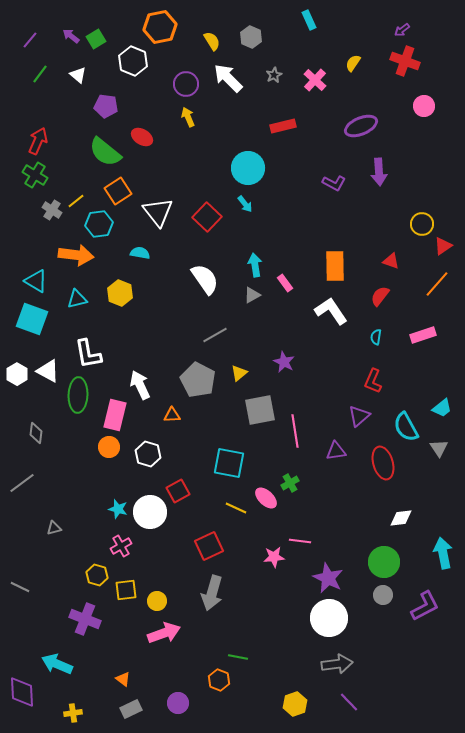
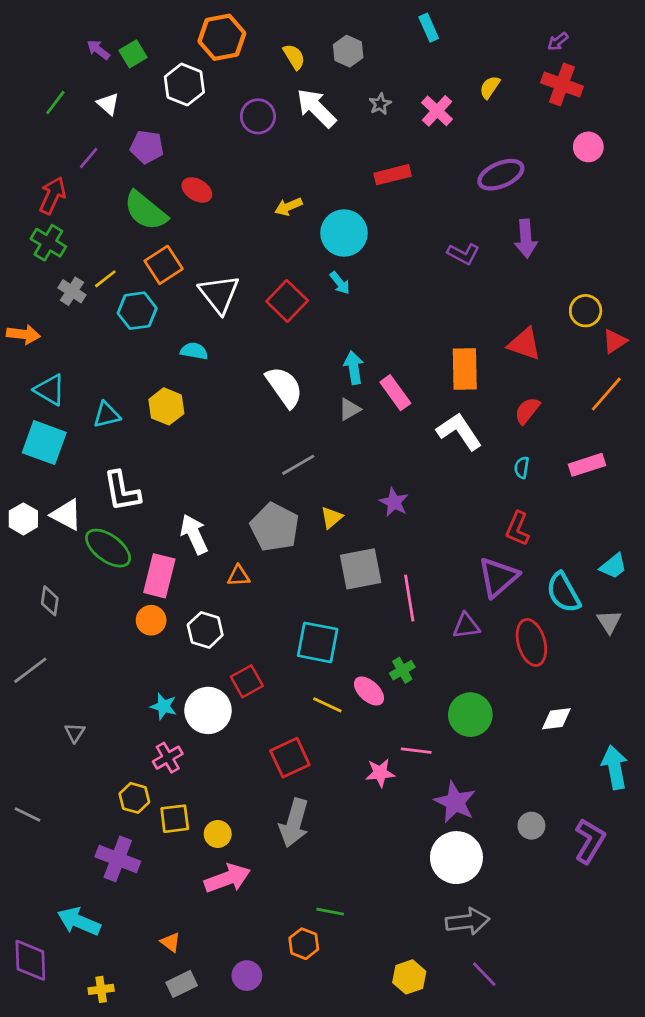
purple line: (30, 40) -> (89, 158), moved
yellow arrow: (188, 117) -> (288, 207), moved, turned -90
orange arrow: (76, 255) -> (23, 334), moved, size x0.7
red triangle: (391, 261) -> (524, 344), moved, size x1.5
pink rectangle: (285, 283) -> (395, 393), size x1.4
green ellipse: (78, 395) -> (108, 548), turned -56
purple triangle: (359, 416) -> (498, 577), size x1.4
gray triangle: (54, 528) -> (75, 733), turned -42
green circle: (384, 562) -> (470, 715), moved
purple L-shape: (425, 606) -> (590, 841), turned -32

